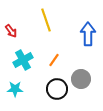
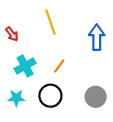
gray circle: (81, 79) -> (96, 97), moved
black circle: (57, 89) -> (50, 96), moved

